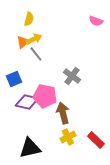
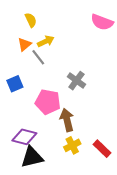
yellow semicircle: (29, 19) -> (31, 20), turned -40
pink semicircle: (96, 21) -> (102, 22), size x1.5
yellow arrow: (34, 39) -> (46, 41), moved
purple diamond: (27, 102) -> (24, 137), moved

